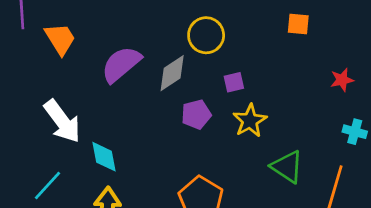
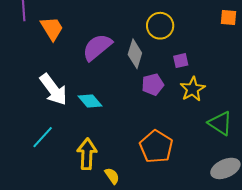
gray diamond: (172, 73) -> (135, 54), turned -40
cyan diamond: (104, 157) -> (90, 101), moved, turned -30

